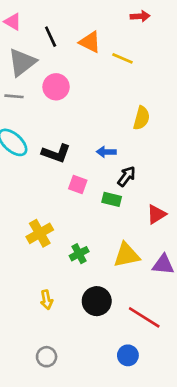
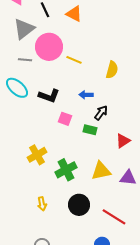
yellow line: (122, 58) -> (74, 60), moved
pink circle: (56, 87) -> (49, 47), size x1.4
gray line: (14, 96) -> (25, 60), moved
green cross: (79, 254) -> (66, 170), size x1.5

